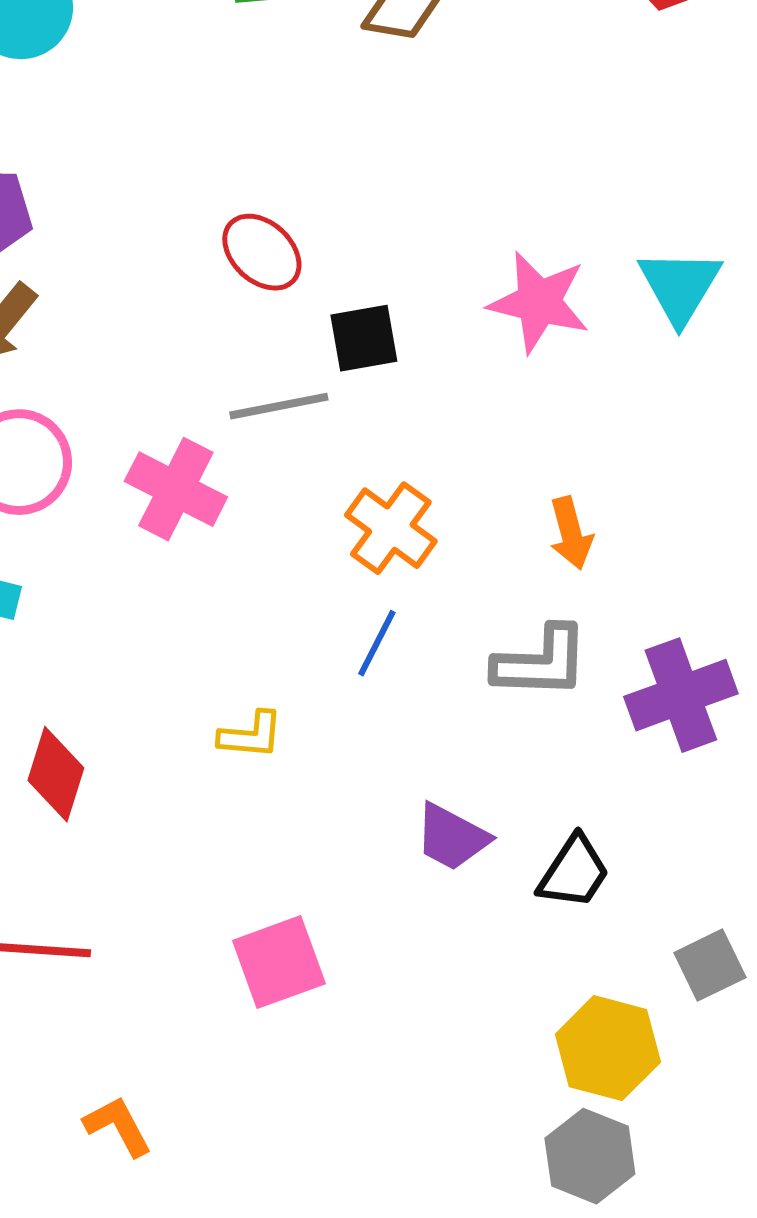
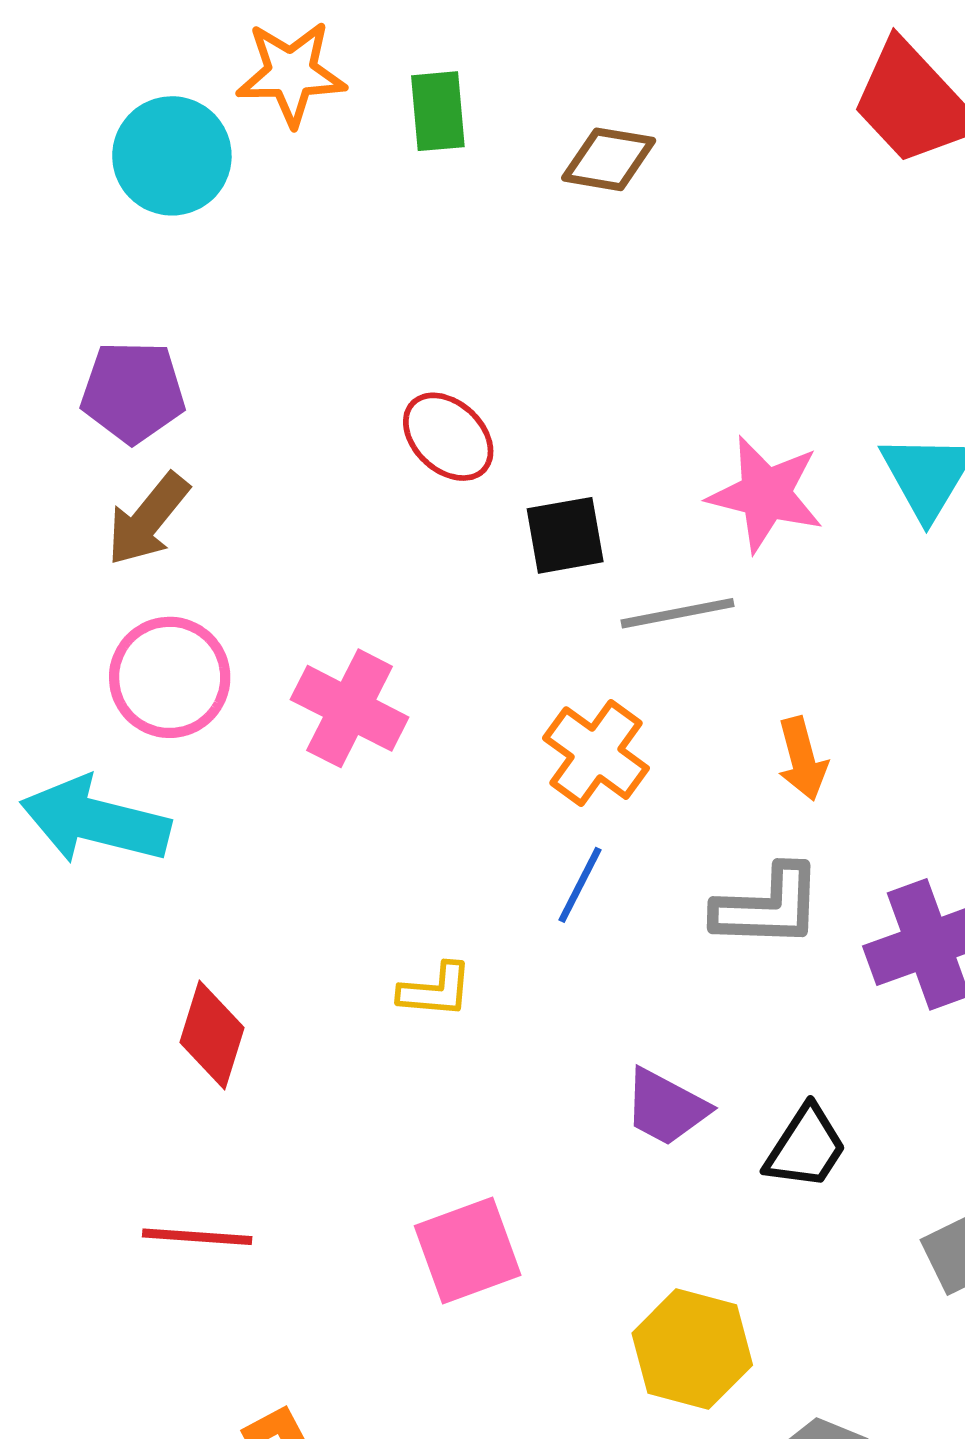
gray line: (279, 406) -> (677, 613), moved
yellow hexagon: (608, 1048) -> (692, 1349), moved

